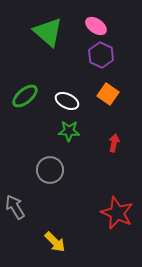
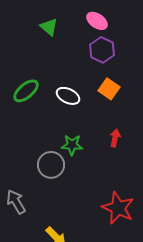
green triangle: (48, 32) -> (49, 27), size x0.6
green star: (69, 131) -> (72, 145), moved

